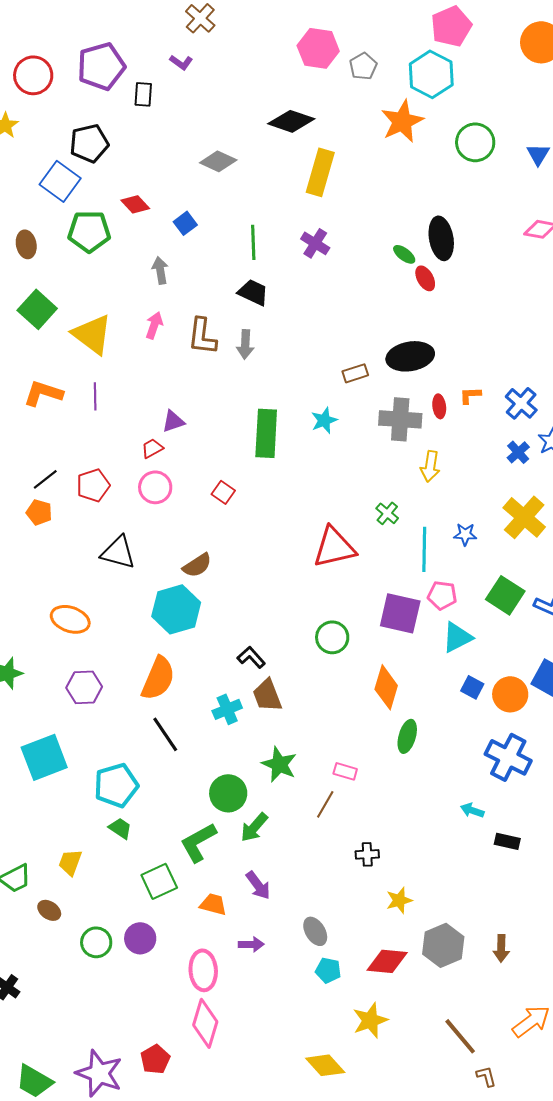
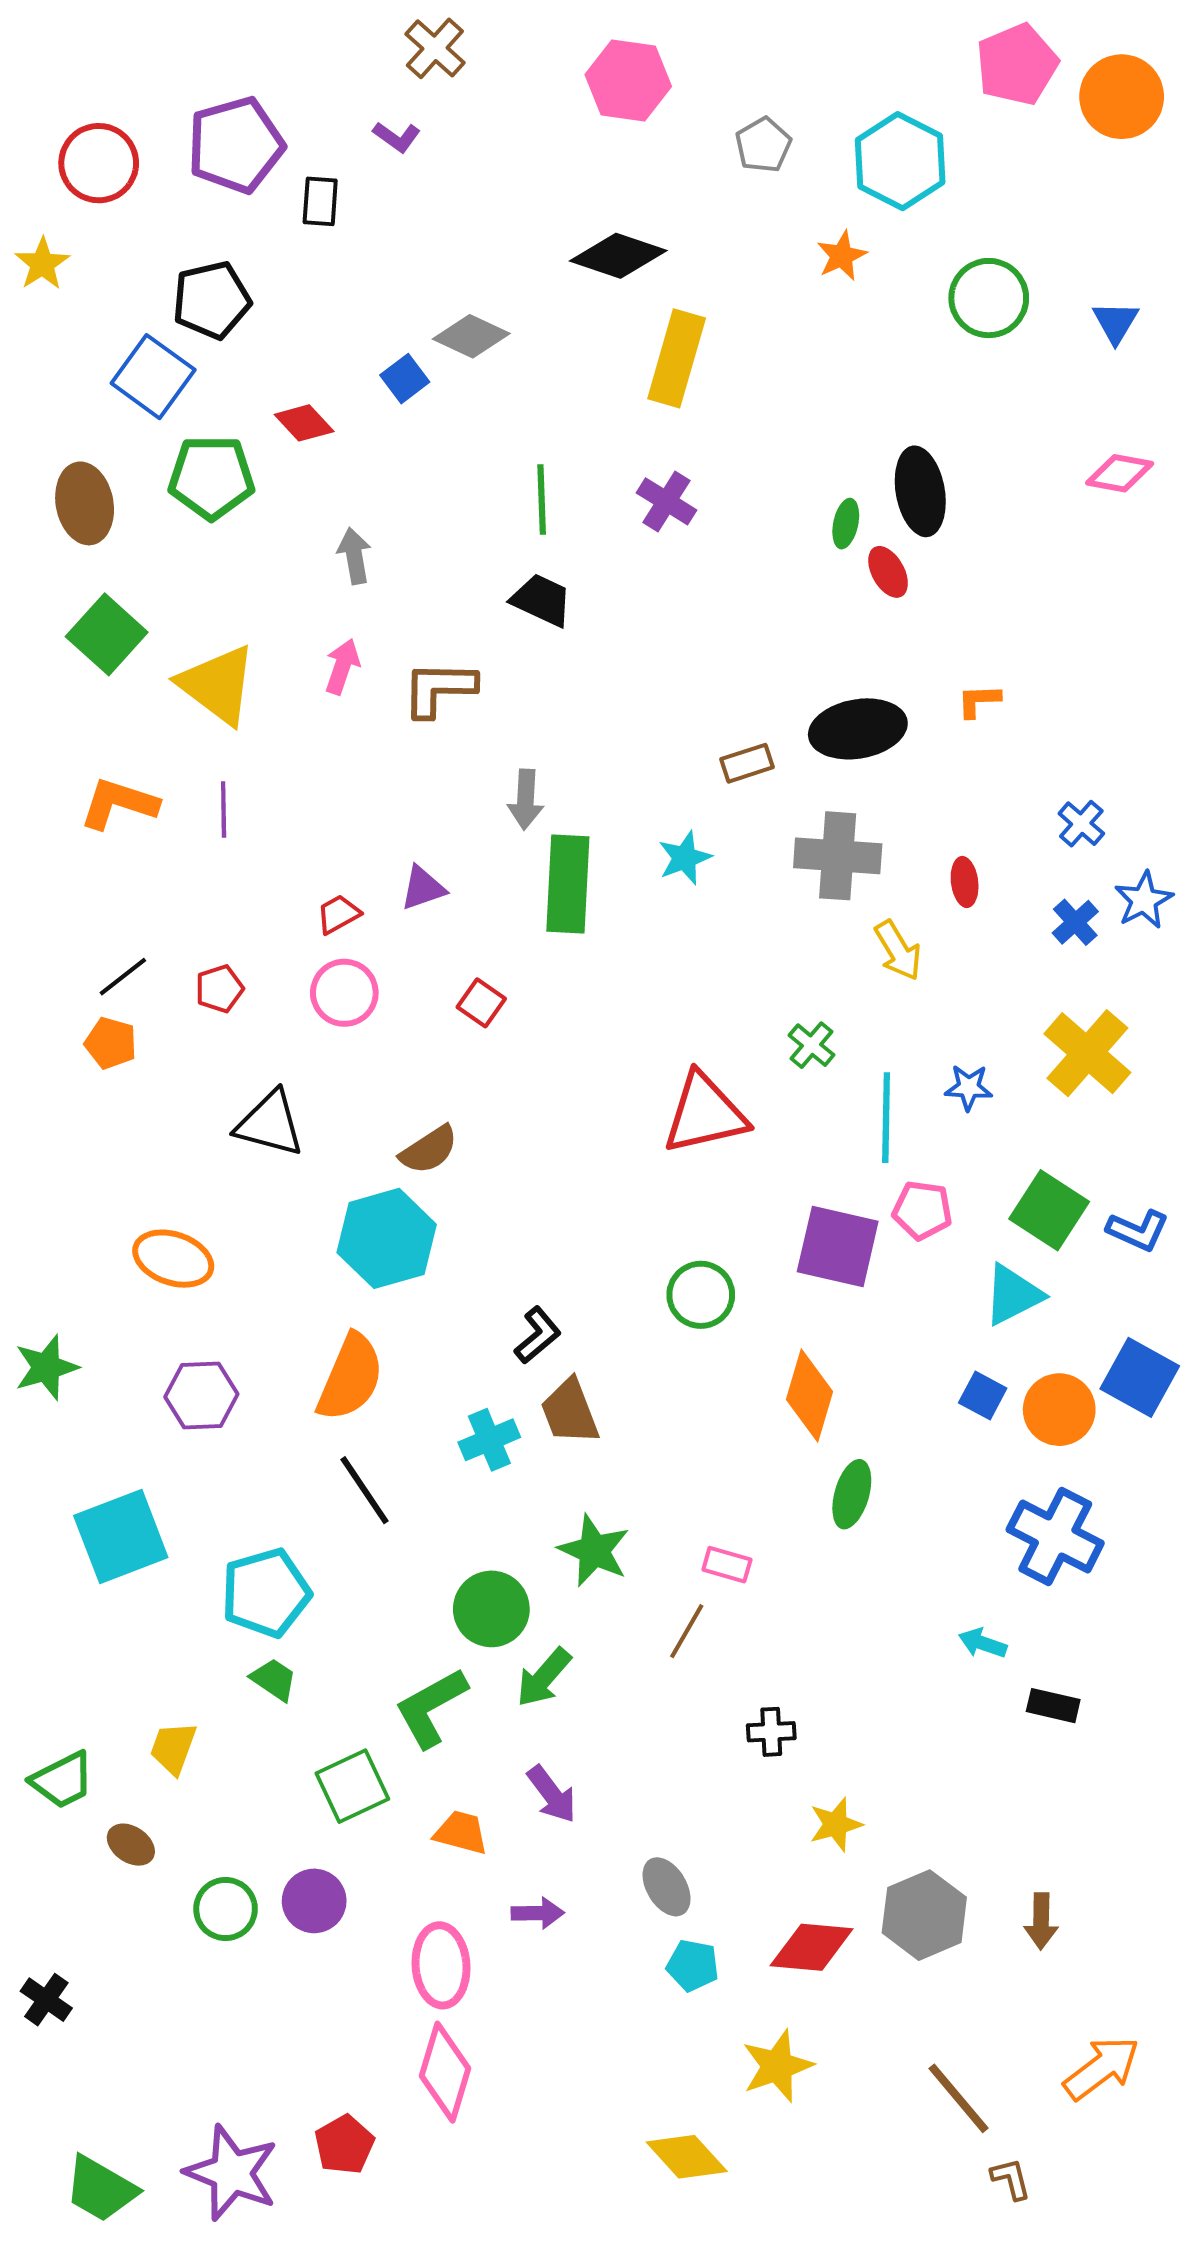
pink pentagon: (451, 26) -> (1017, 64), moved
pink hexagon: (318, 48) -> (628, 81), moved
orange star: (402, 121) -> (842, 256), size x0.6
blue square: (185, 223) -> (405, 379), moved
brown ellipse: (26, 244) -> (85, 503), size x1.4
green ellipse: (404, 254) -> (846, 524), turned 65
brown L-shape: (202, 336) -> (439, 689), turned 84
gray arrow: (245, 344) -> (526, 799), moved
orange L-shape: (470, 395) -> (979, 701), moved
blue cross: (521, 403) -> (1081, 824), size x0.7
red ellipse: (439, 406) -> (965, 882), moved
purple triangle: (173, 421) -> (423, 888), moved
yellow arrow: (430, 466) -> (898, 950), turned -40
red pentagon: (93, 485) -> (219, 989), size x0.7
cyan triangle: (457, 637) -> (1013, 1295), moved
black L-shape: (251, 657) -> (538, 1335), turned 92

